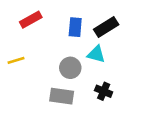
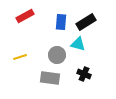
yellow line: (16, 60) -> (20, 57), moved

